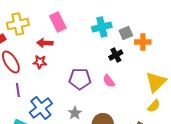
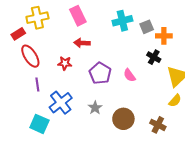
red arrow: (45, 43) -> (82, 43), moved
black cross: (116, 55) -> (154, 57), moved, turned -32
red star: (40, 62) -> (65, 63), moved
purple pentagon: (80, 79) -> (100, 73), turned 30

